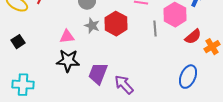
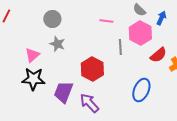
red hexagon: (116, 24) -> (92, 69), moved
pink triangle: (67, 37) -> (32, 55), turned -35
blue ellipse: (188, 77) -> (141, 90), moved

